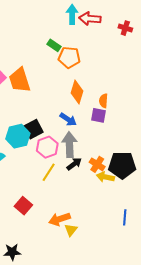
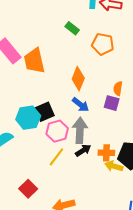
orange pentagon: (69, 57) -> (103, 44), moved
orange diamond: (77, 92) -> (78, 79), moved
orange cross: (97, 164) -> (106, 153), turned -35

